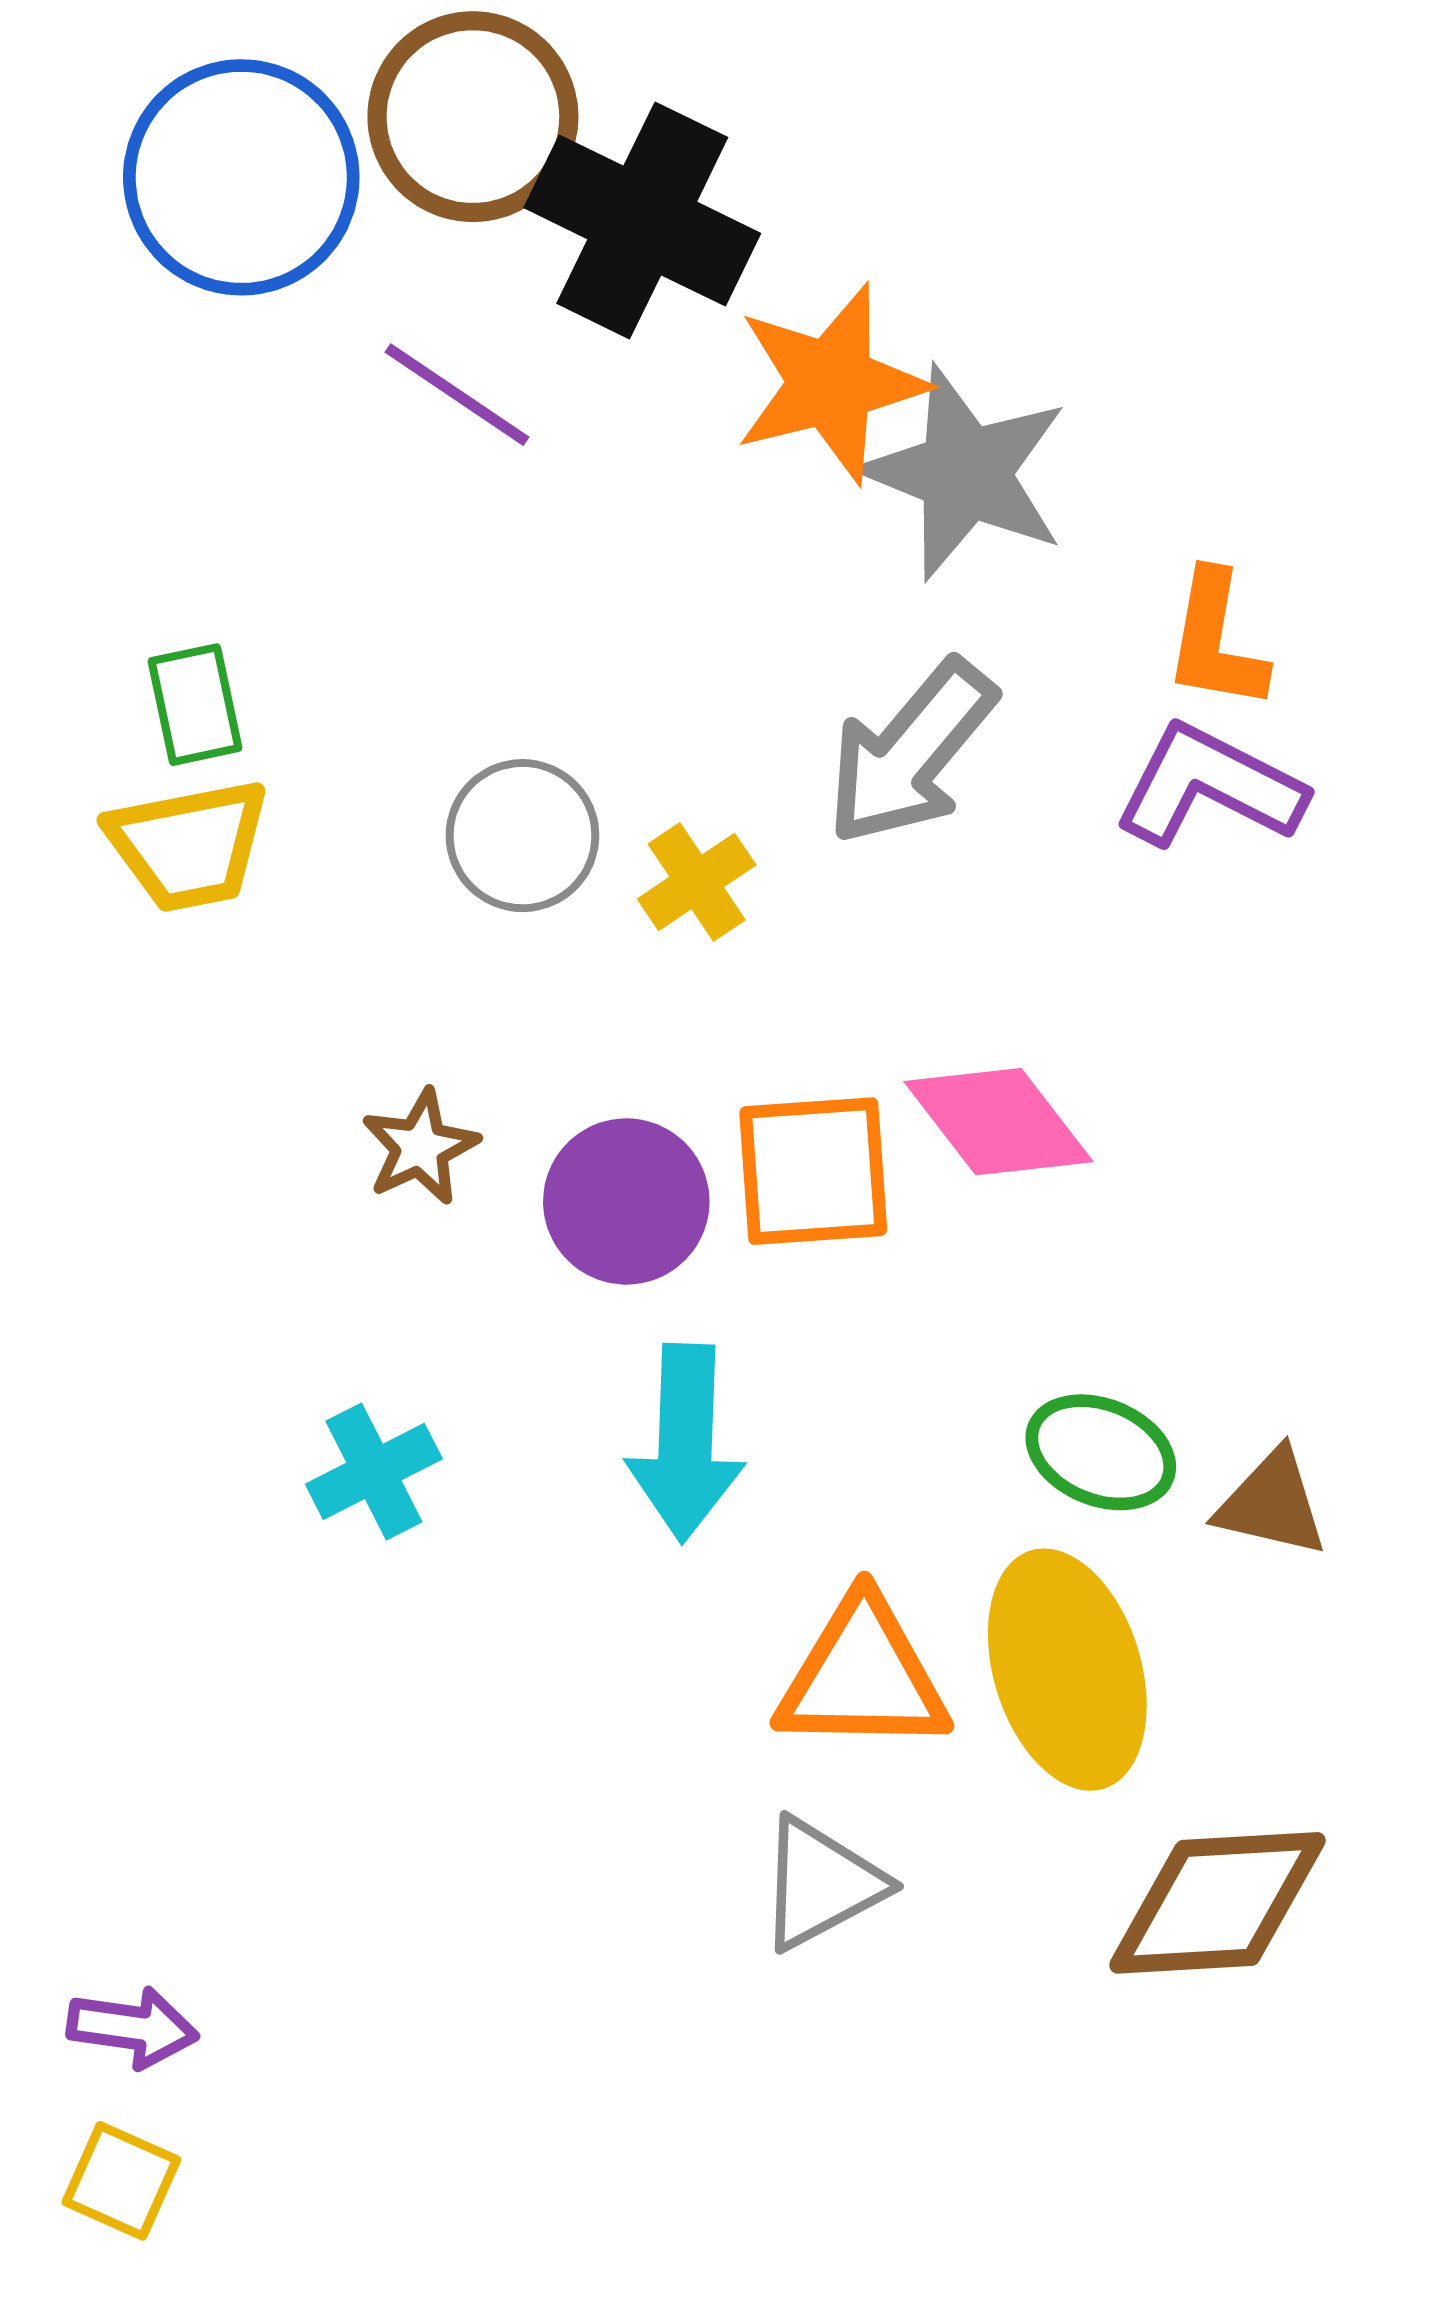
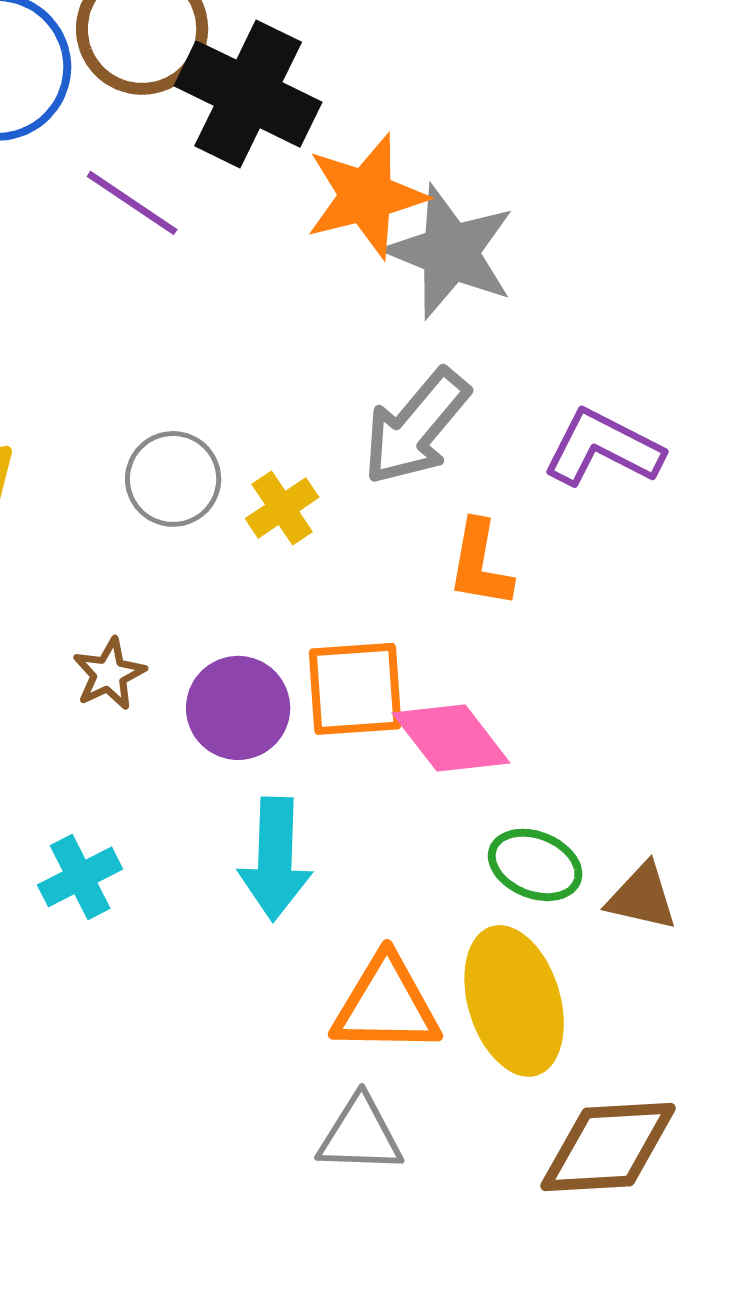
orange L-shape: (1216, 641) -> (480, 564), moved
pink diamond: (999, 1122) -> (451, 738), moved
gray triangle: (821, 1884) -> (360, 1135), turned 30

